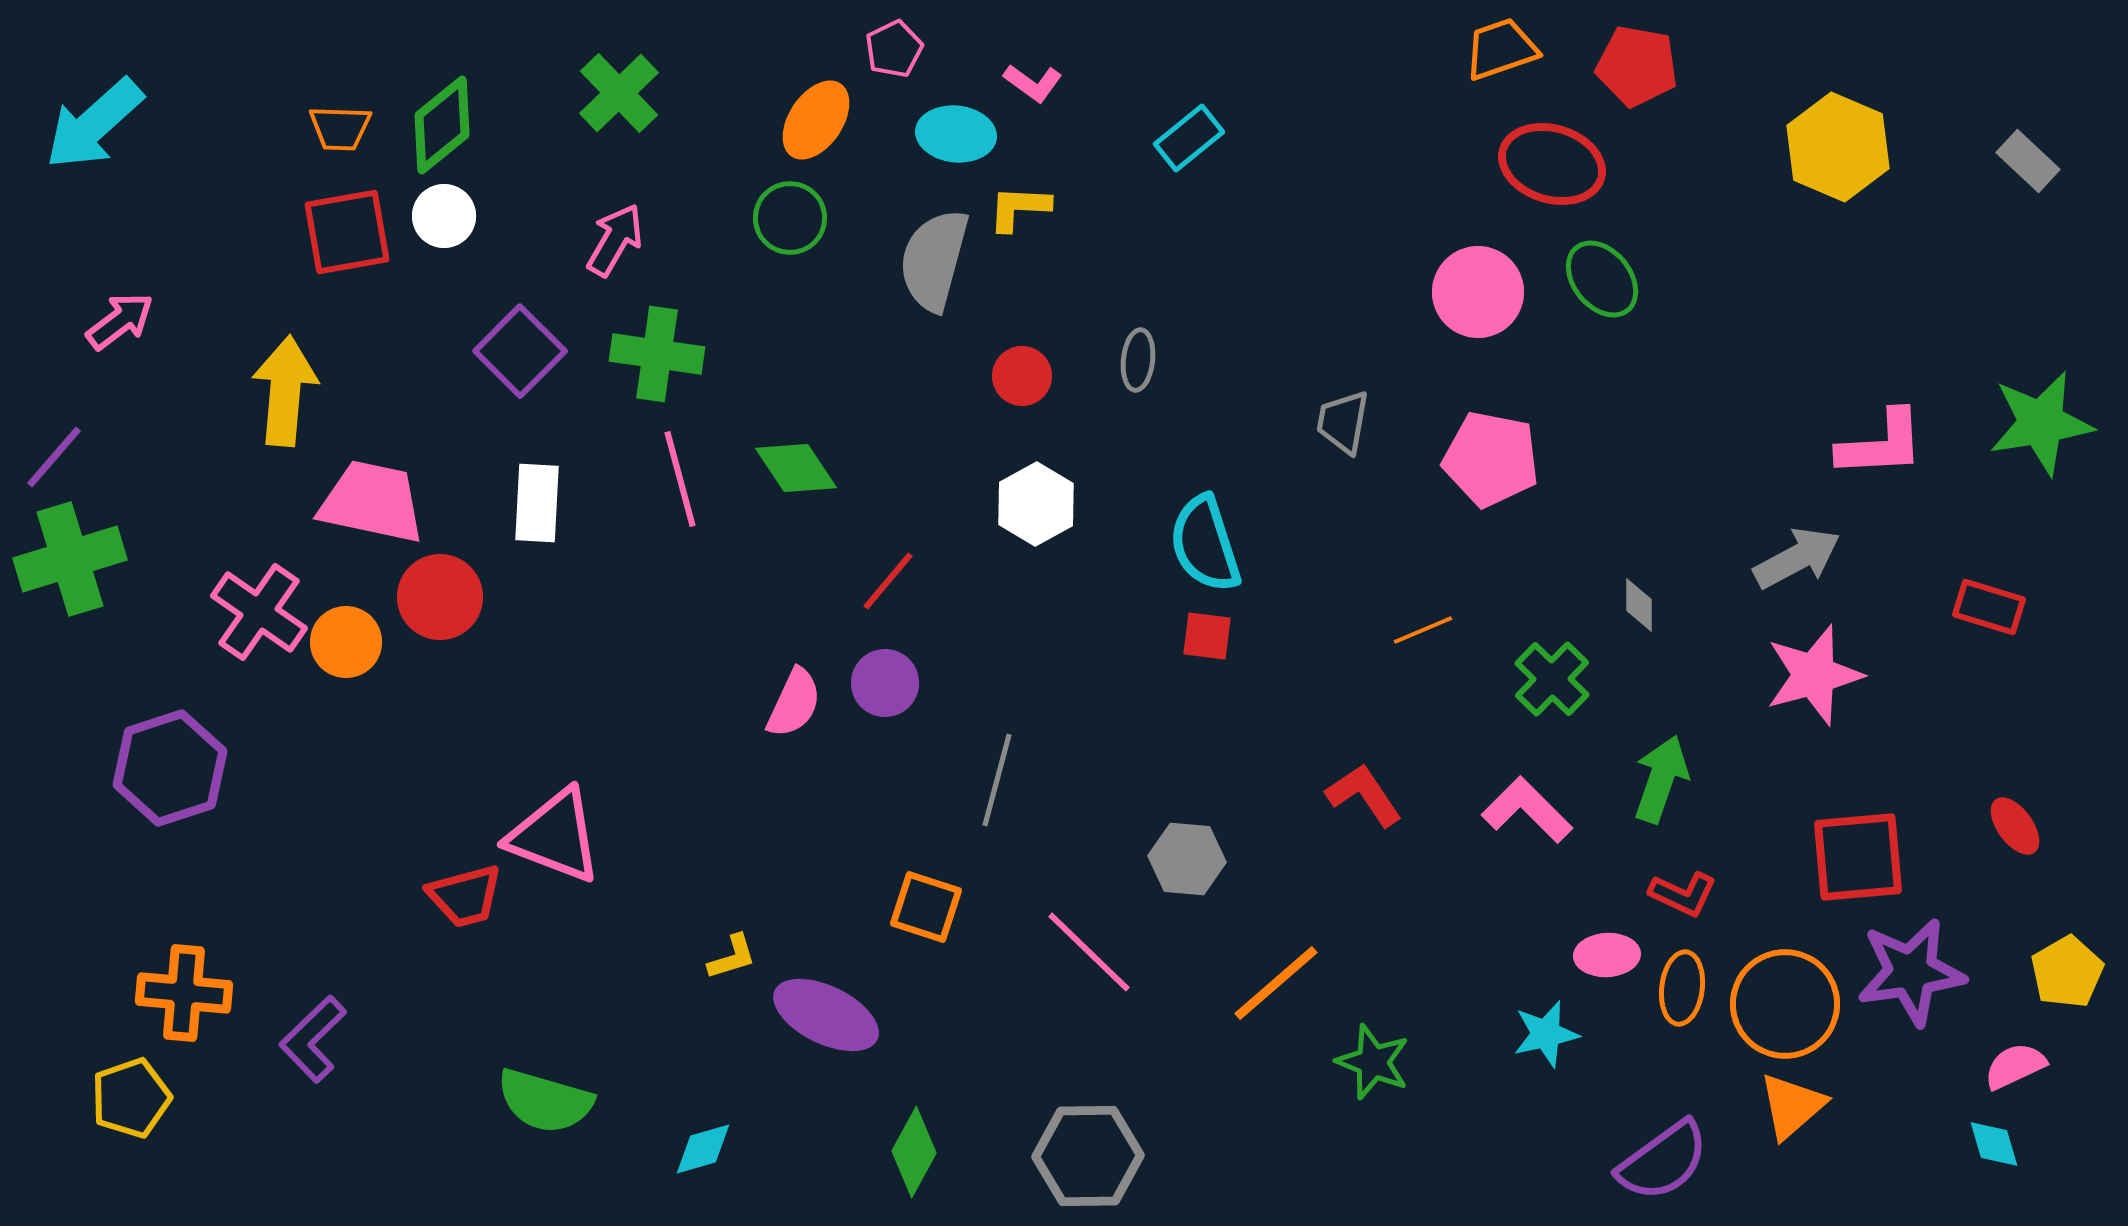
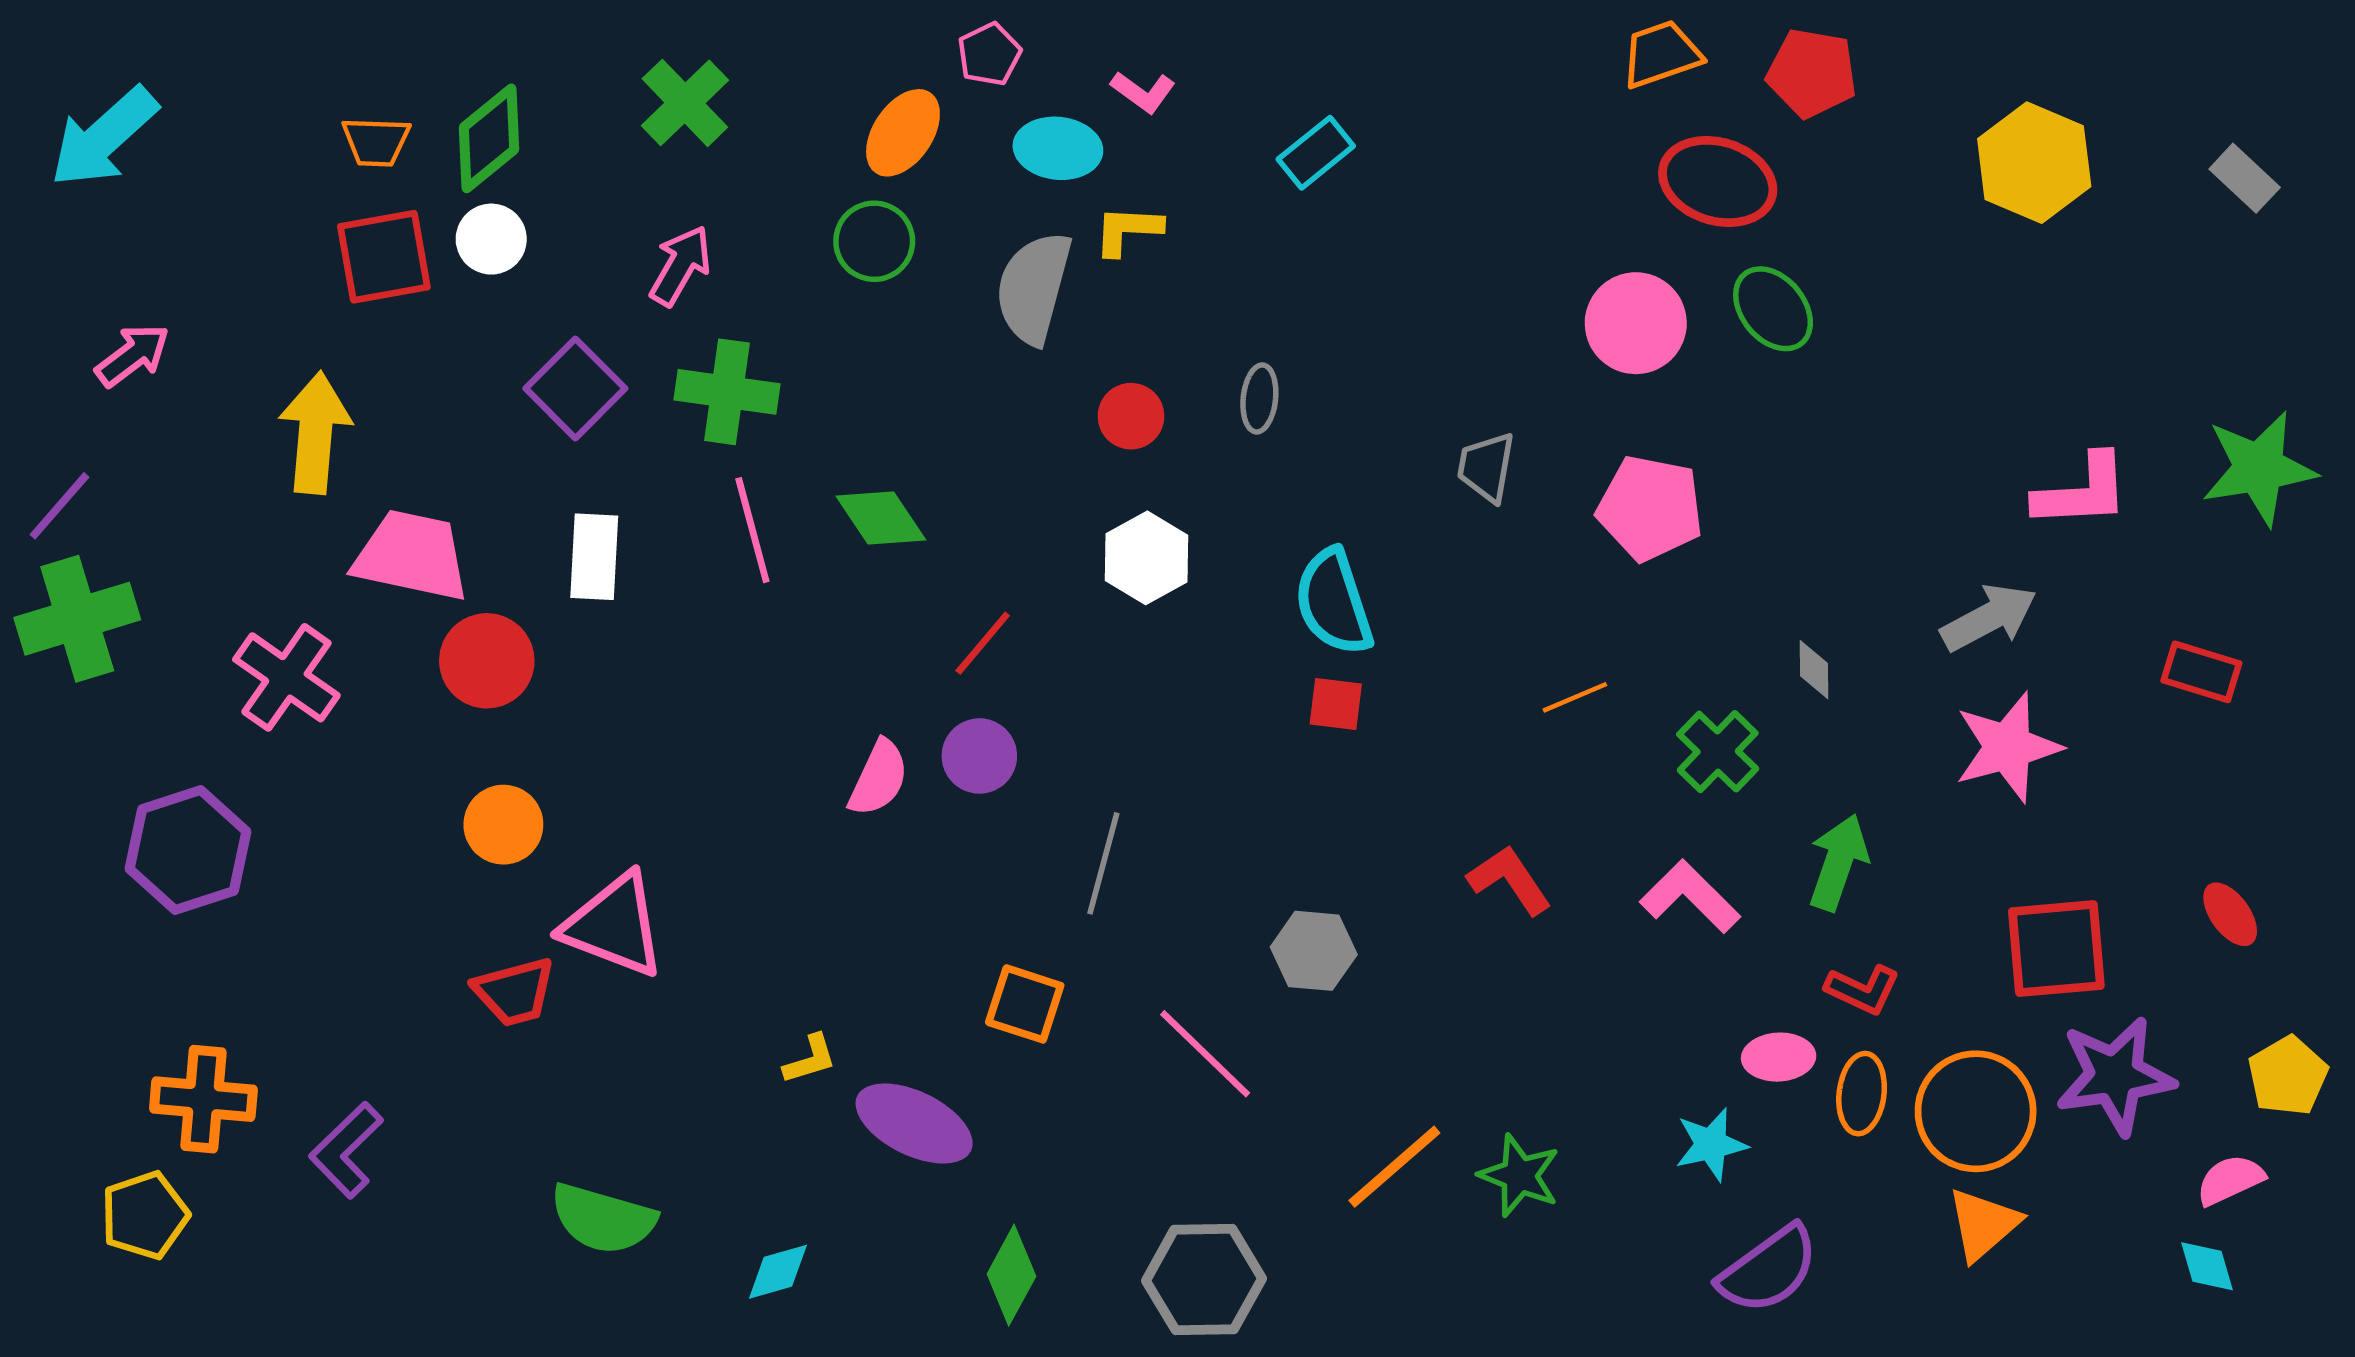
orange circle: (346, 642) -> (503, 825), moved
orange line: (1276, 983) -> (1394, 1167), moved
purple semicircle: (1663, 1161) -> (1769, 1270), moved

